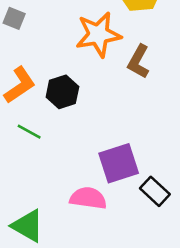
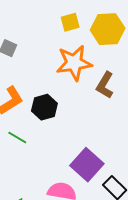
purple square: (119, 163) -> (87, 165), turned -32

